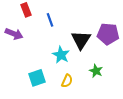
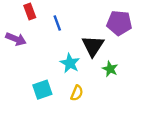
purple pentagon: (108, 34) -> (119, 23), moved
green star: (96, 71) -> (110, 69), moved

